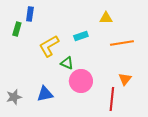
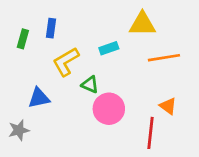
blue rectangle: (30, 14) -> (51, 28), moved
yellow triangle: (106, 18) -> (142, 24), size x1.5
orange triangle: (125, 79) -> (168, 106), turned -32
blue triangle: (45, 94) -> (39, 98), moved

